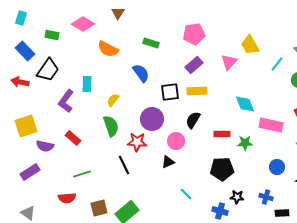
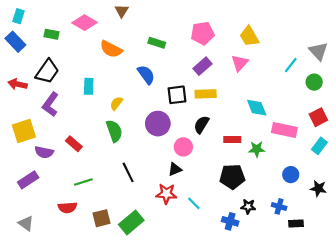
yellow trapezoid: (250, 45) -> (249, 36), moved
blue rectangle: (25, 51) -> (15, 42), moved
purple L-shape: (66, 101) -> (50, 104), moved
red star: (137, 142) -> (166, 194), moved

